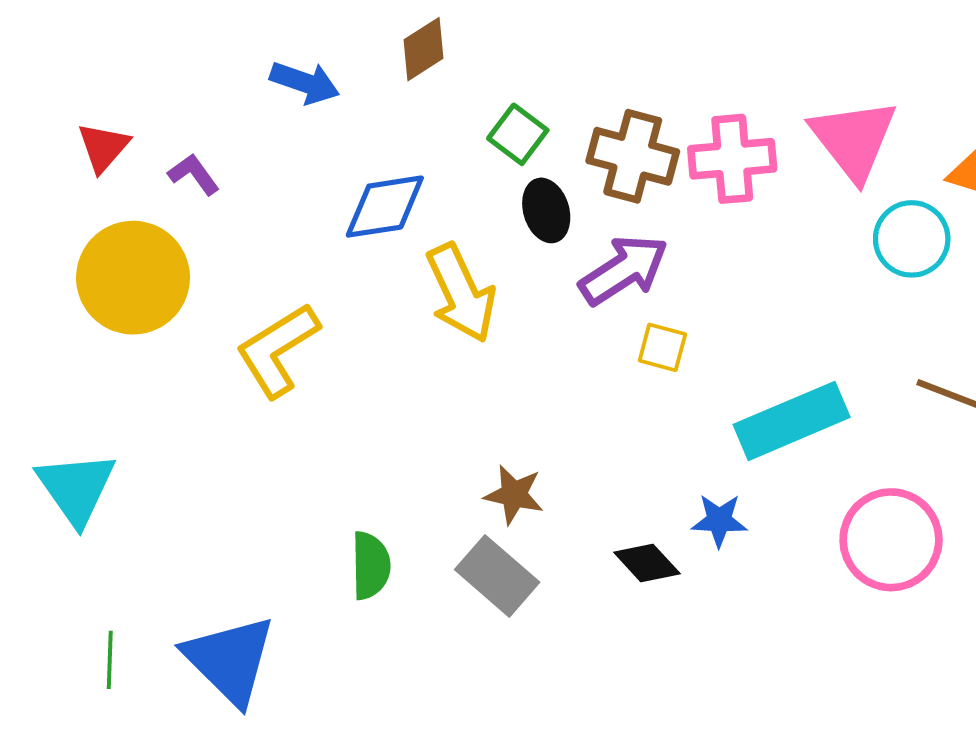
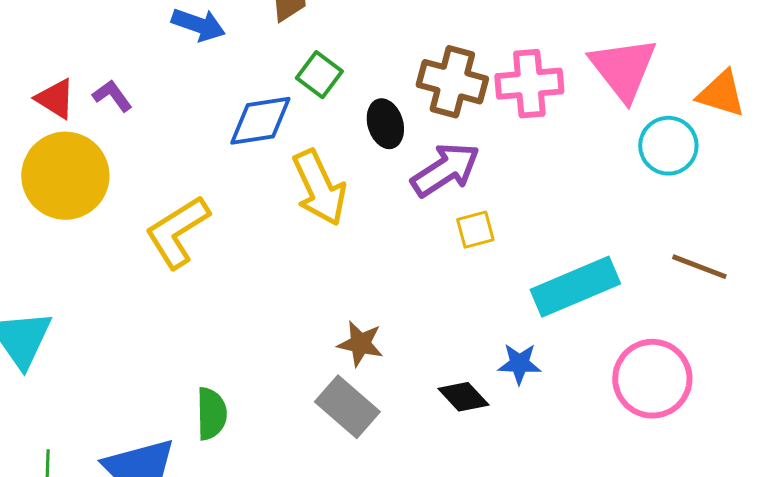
green square: (518, 134) -> (319, 75), moved
red triangle: (103, 147) -> (55, 99), moved, turned -39
yellow square: (662, 347) -> (475, 230), turned -30
green semicircle: (371, 566) -> (211, 414), moved

